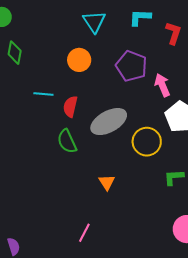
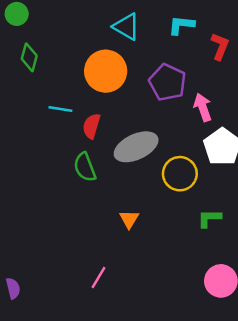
cyan triangle: (94, 22) -> (126, 27), turned -30
orange circle: (79, 60) -> (106, 71), size x1.5

